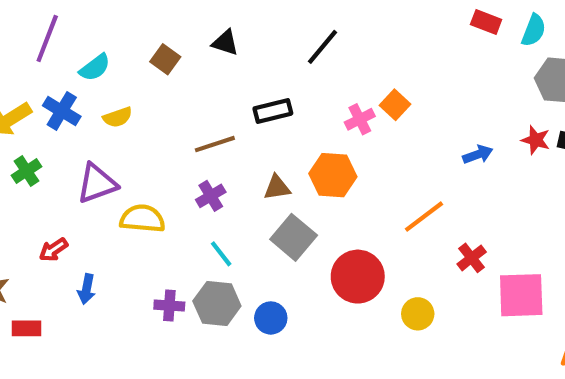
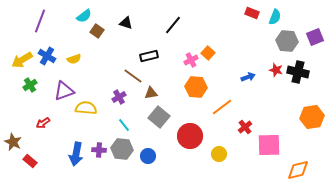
cyan semicircle: (95, 68) -> (84, 16), moved
brown line: (215, 144) -> (133, 76), moved, turned 54
orange hexagon: (333, 175) -> (196, 87), moved
blue arrow: (87, 289) -> (76, 154), moved, size x1.6
red rectangle: (27, 328) -> (30, 161), turned 40

